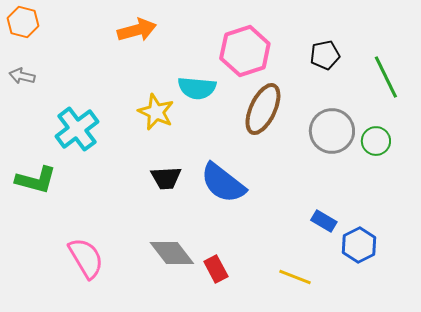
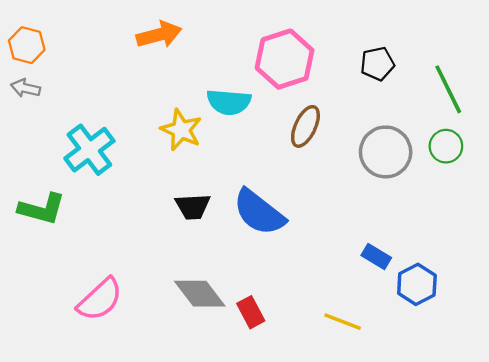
orange hexagon: (23, 22) -> (27, 45), moved
brown ellipse: (263, 109) -> (305, 126), size x0.7
green circle: (376, 141) -> (446, 146), moved
pink semicircle: (86, 258) -> (100, 299), turned 78

